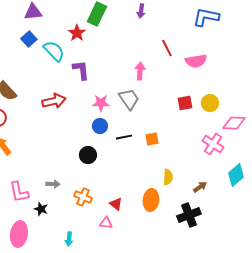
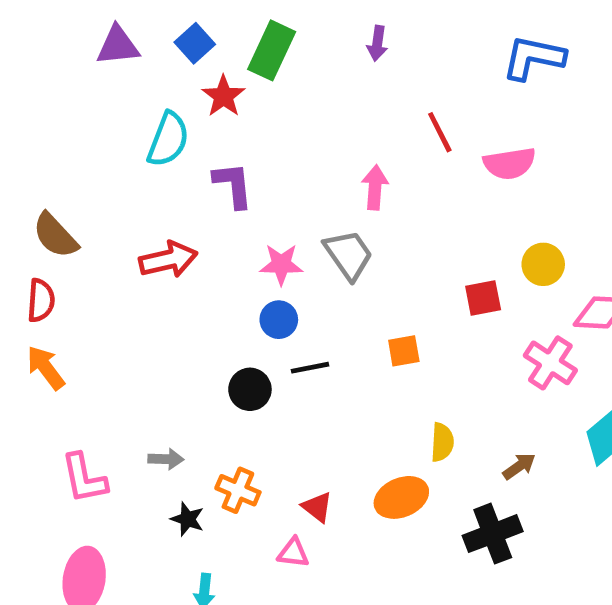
blue square: (29, 39) -> (195, 43), moved
cyan semicircle: (54, 51) -> (168, 139), turned 65
red square: (185, 103) -> (483, 298), moved
black line: (124, 137) -> (310, 368), moved
orange ellipse: (151, 200) -> (401, 497), turned 60
black star: (41, 209) -> (187, 519), moved

